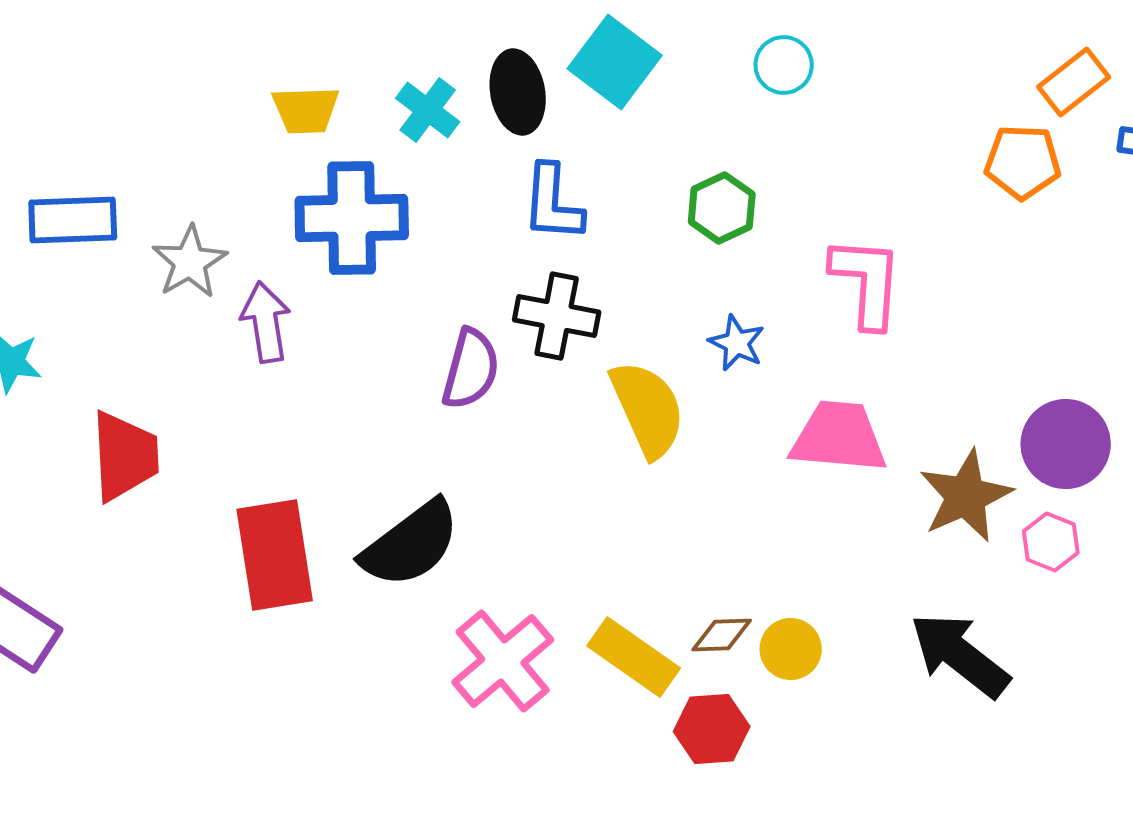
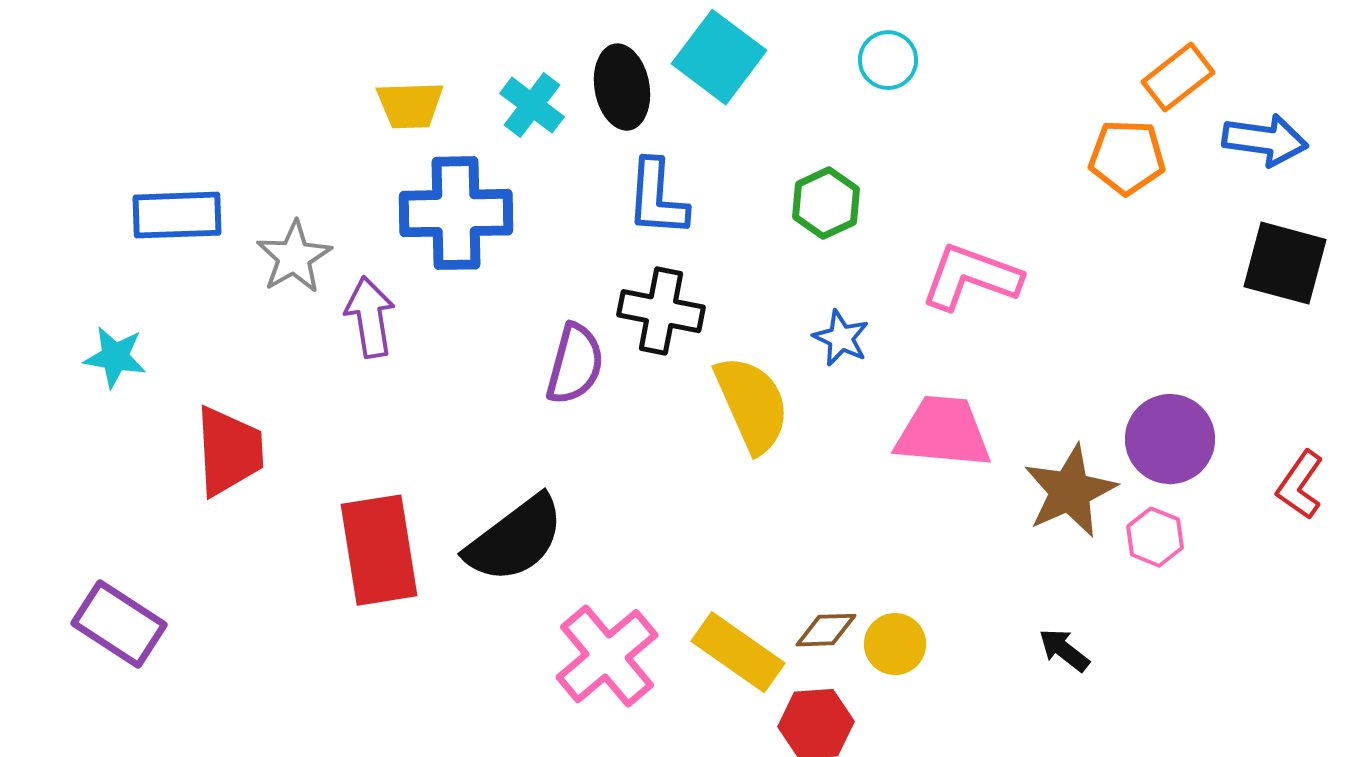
pink L-shape: (867, 282) -> (971, 277), turned -74
black arrow: (960, 655) -> (1064, 650), size x0.5

